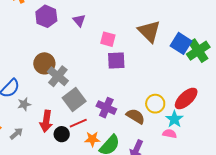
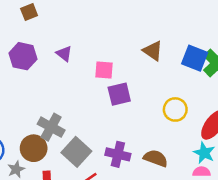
brown triangle: (149, 31) -> (153, 51), size x0.7
brown circle: (44, 63) -> (34, 148), moved
yellow circle: (155, 104) -> (175, 109), moved

